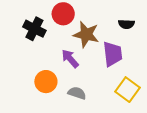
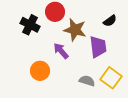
black semicircle: (126, 24) -> (110, 21), turned -40
gray semicircle: (77, 93) -> (87, 81), moved

